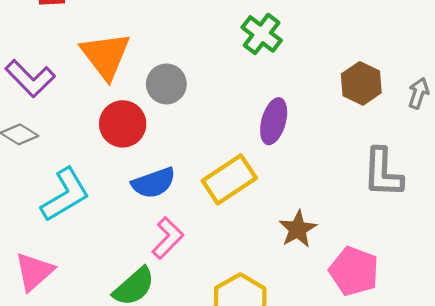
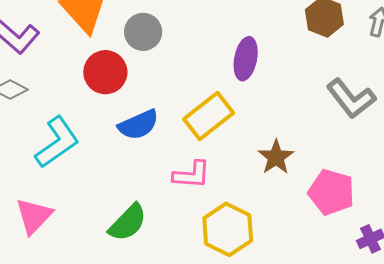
gray L-shape: (383, 173) -> (351, 98), turned -36
pink L-shape: (168, 238) -> (192, 175), moved, turned 54

